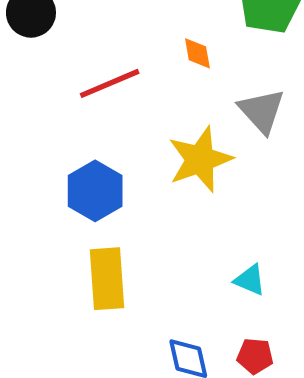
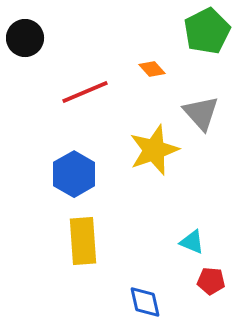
orange diamond: (197, 53) -> (152, 69), turned -32
red pentagon: (255, 356) -> (211, 281), moved

